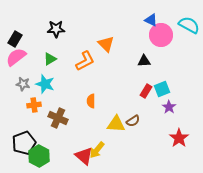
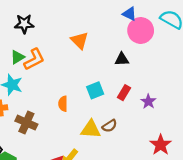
orange L-shape: (85, 61) -> (34, 59), moved
cyan square: (162, 89) -> (95, 90), moved
purple star: (169, 107) -> (148, 101), moved

